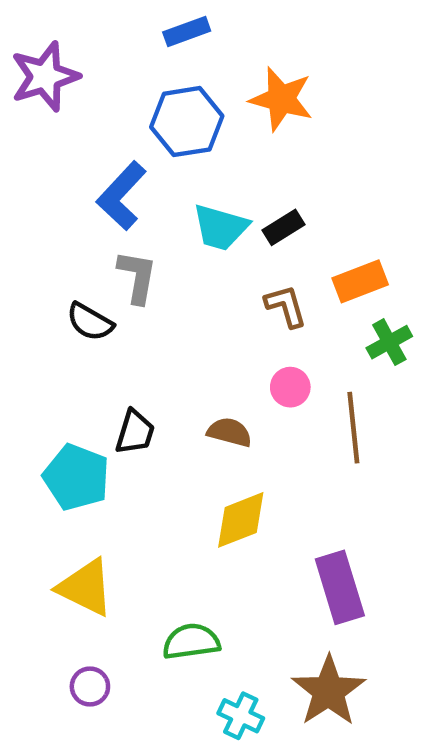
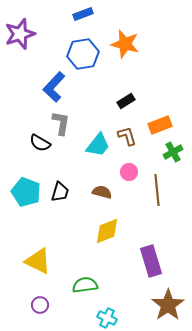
cyan trapezoid: (221, 227) -> (98, 145), moved, turned -68
cyan pentagon: (76, 477) -> (26, 192), moved
brown star: (329, 691) -> (168, 305), moved

